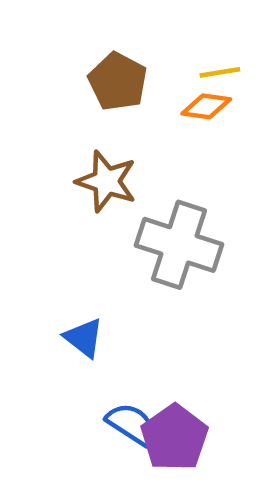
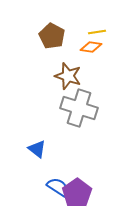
brown star: (106, 181) -> (68, 76), moved

